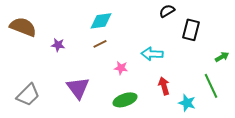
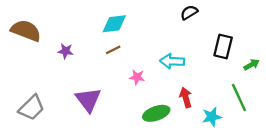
black rectangle: (191, 30) -> (223, 46), moved
green ellipse: (125, 100) -> (156, 113), moved
cyan star: (187, 103) -> (212, 117), turned -30

